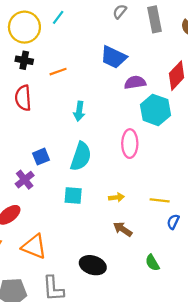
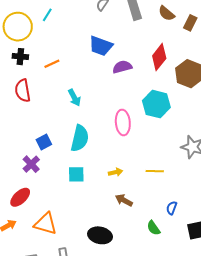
cyan hexagon: (155, 110) -> (156, 104), moved
cyan arrow: (79, 111) -> (74, 98), turned -30
blue semicircle: (173, 222) -> (172, 208), moved

